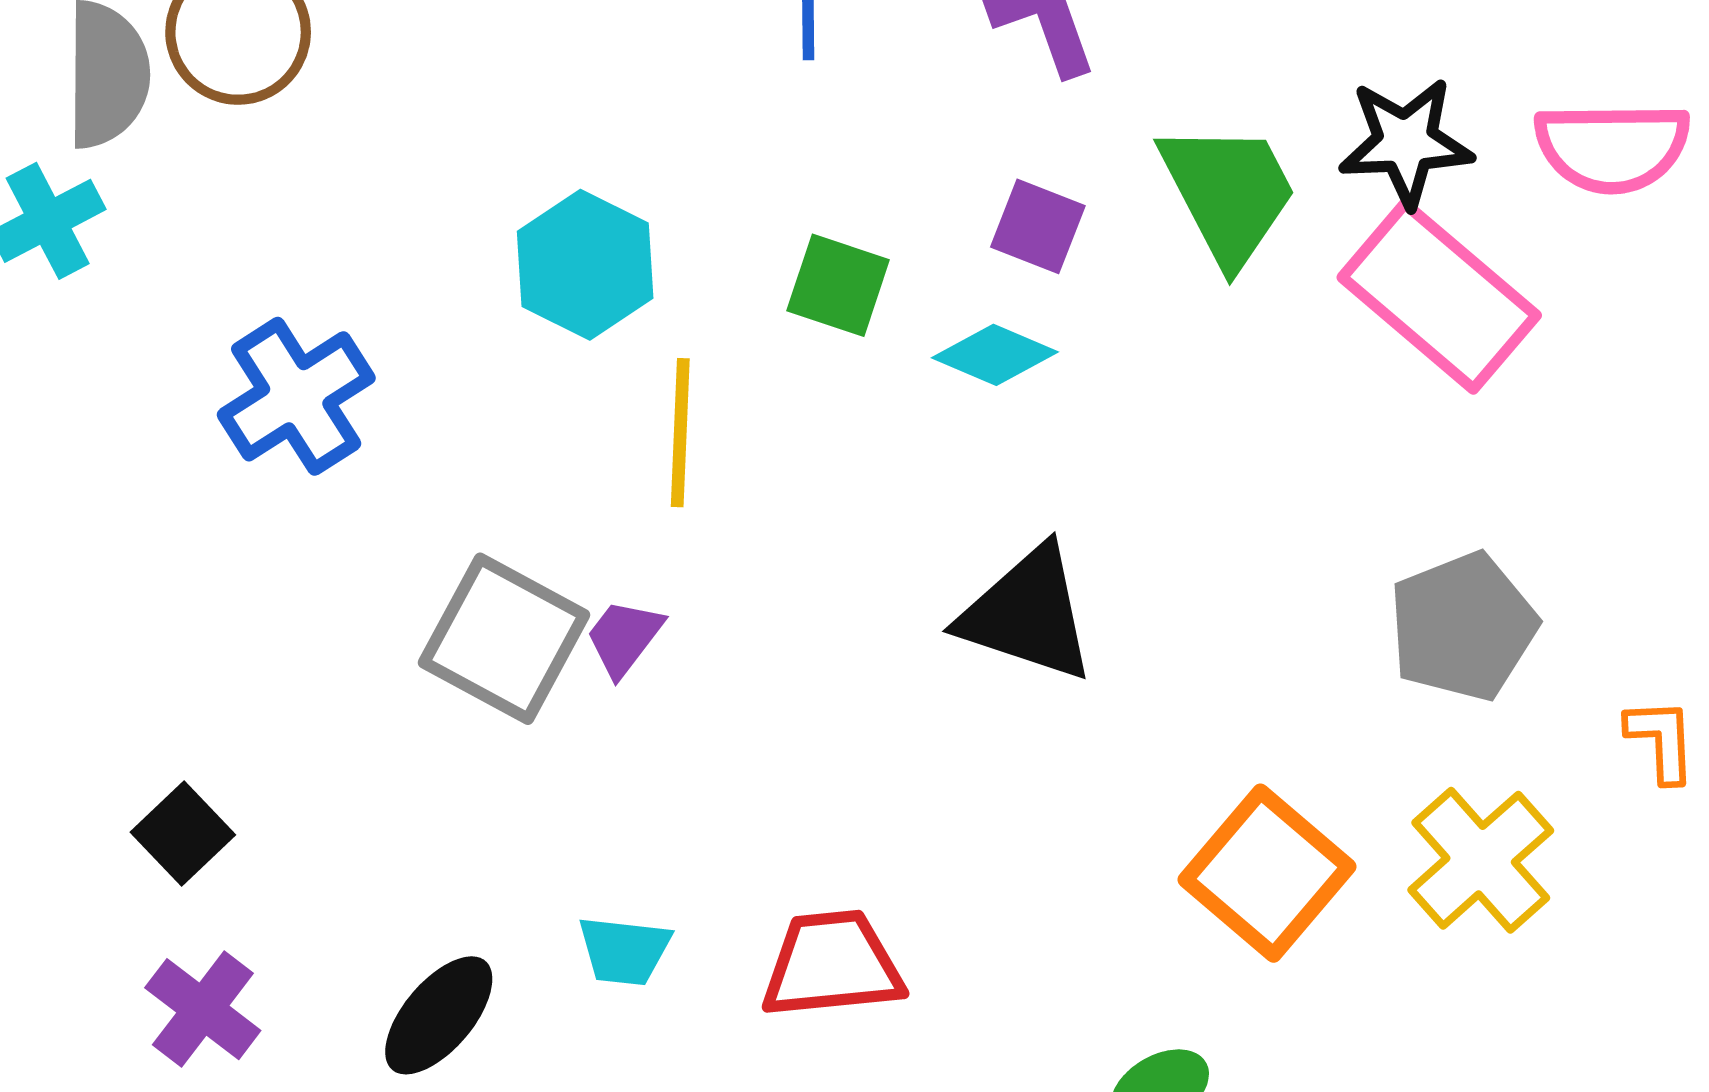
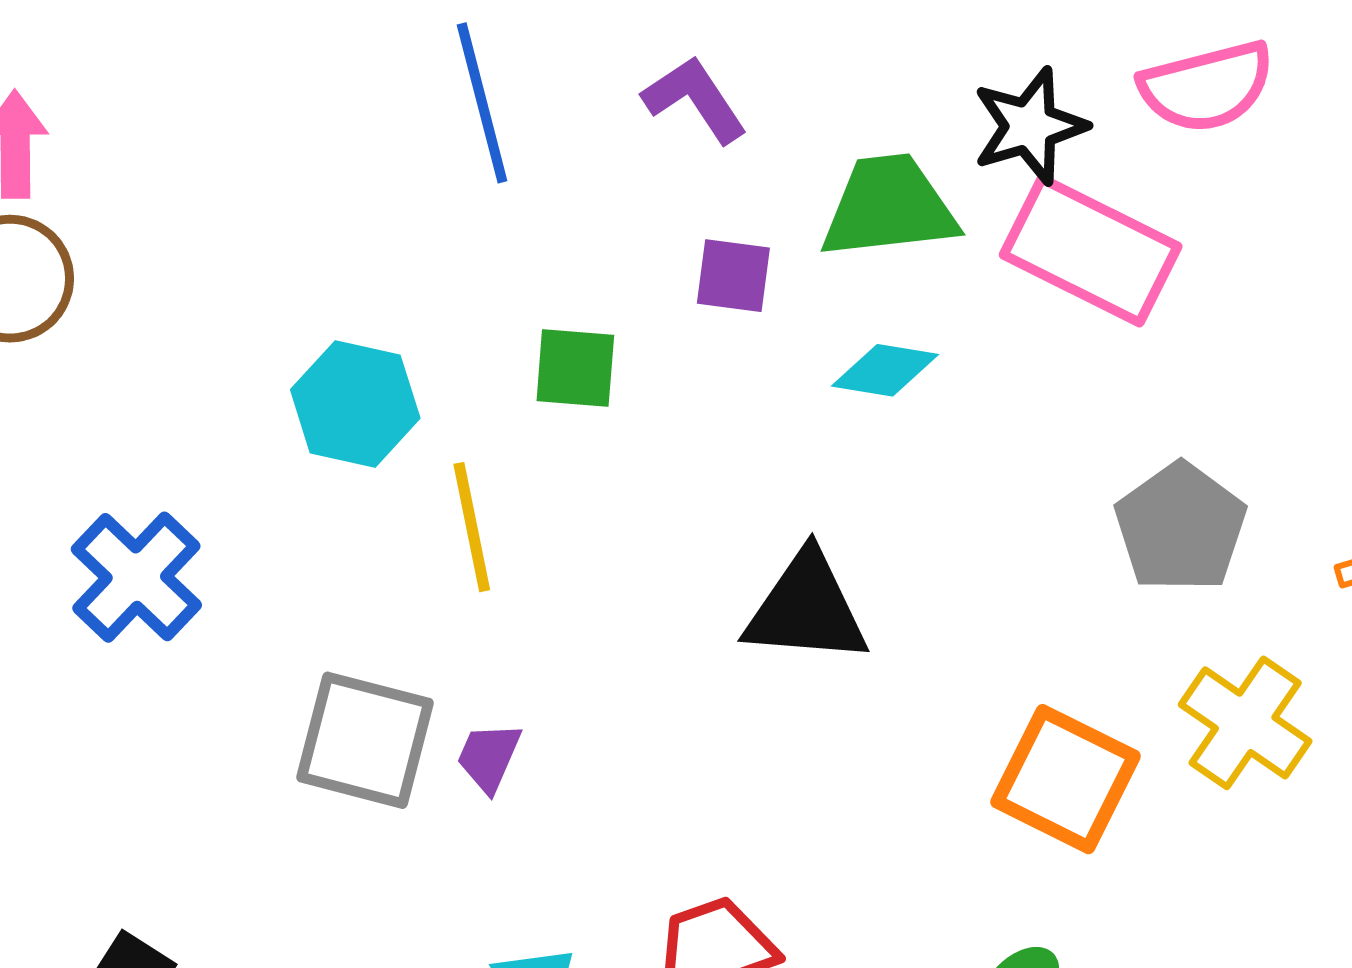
green trapezoid: (1228, 193) -> (889, 207), turned -55
cyan diamond: (995, 355) -> (885, 370), moved
purple trapezoid: (624, 638) -> (489, 757), moved

